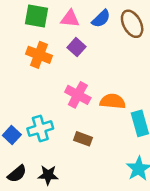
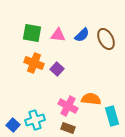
purple square: (76, 47) -> (57, 69), moved
pink cross: (78, 95) -> (68, 106), moved

